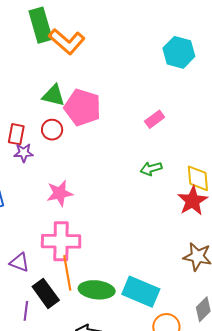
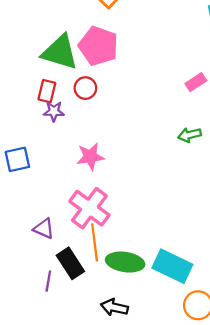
green triangle: (54, 95) -> (60, 52), moved, size x1.5
pink pentagon: (83, 107) -> (98, 46), moved
pink cross: (61, 241) -> (89, 208), turned 33

